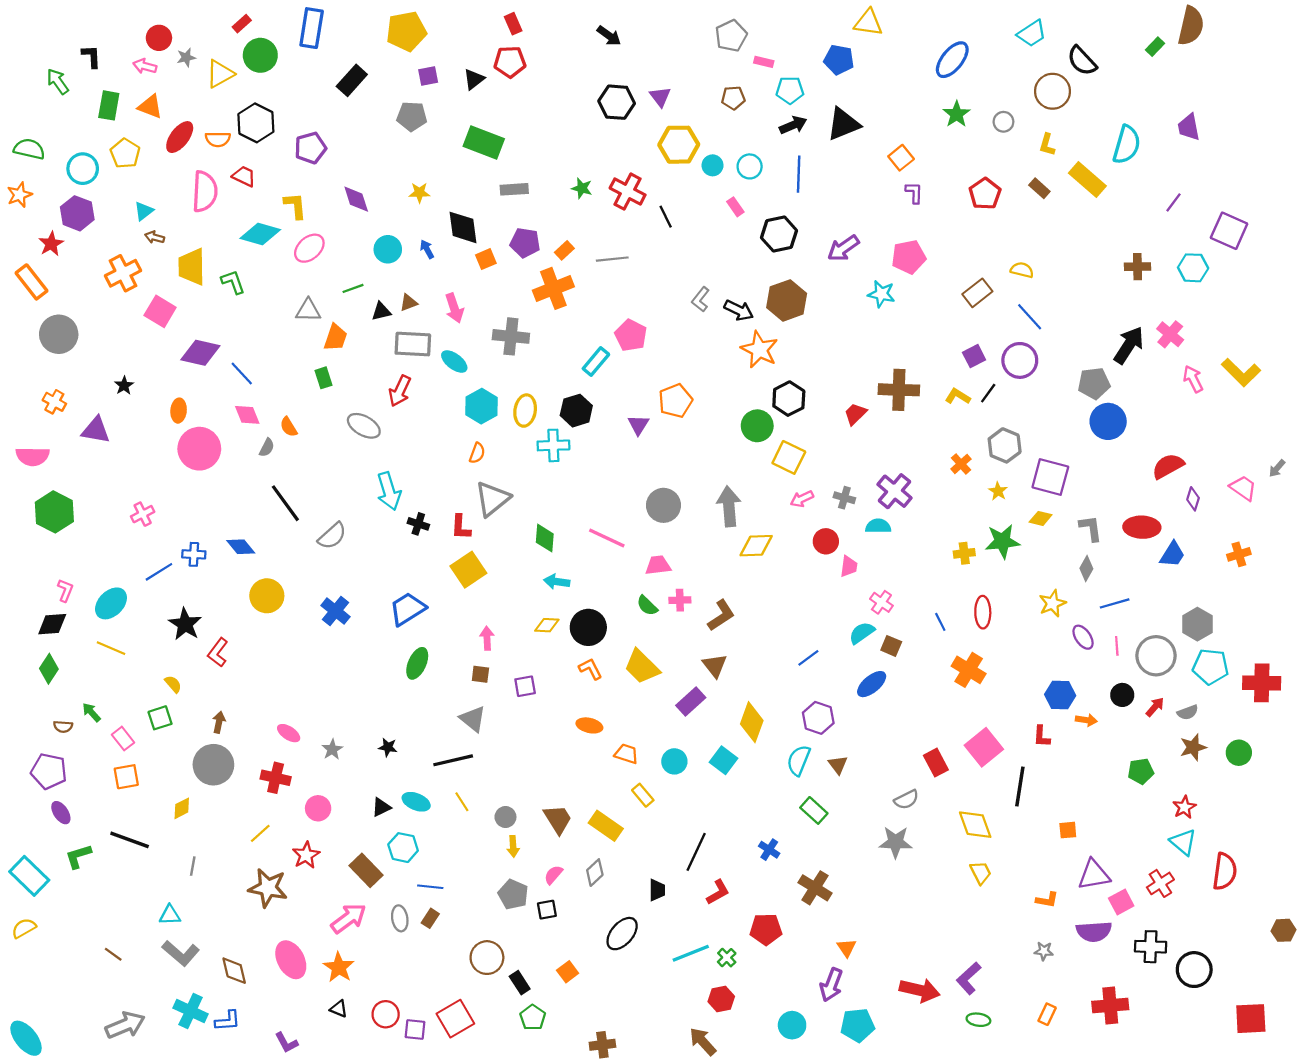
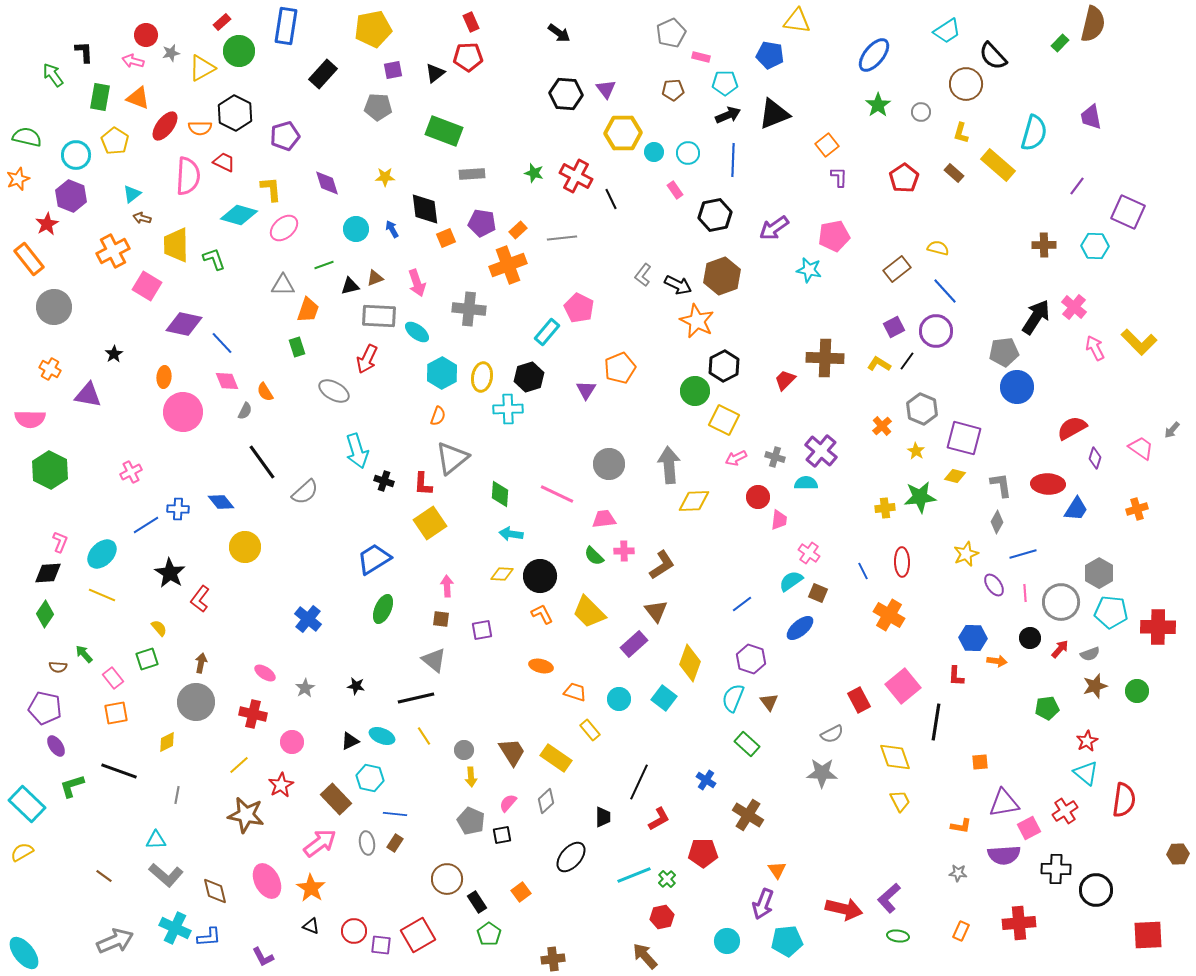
blue cross: (335, 611) -> (308, 619), moved

